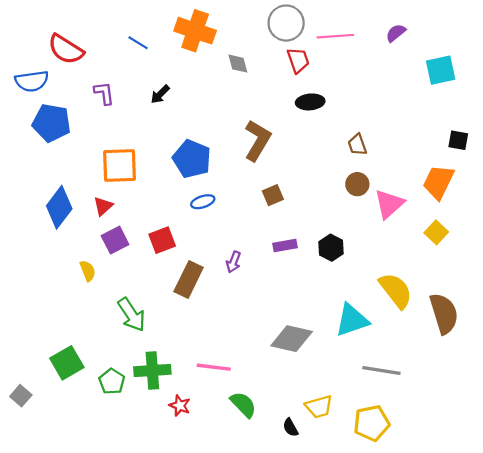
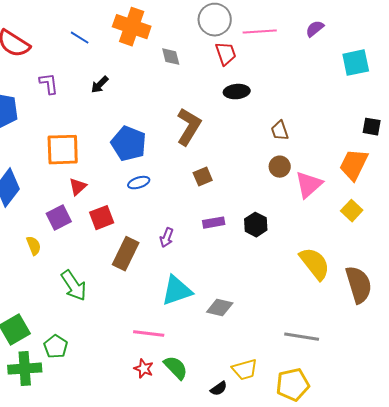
red triangle: (103, 206) -> (78, 187), moved
cyan triangle: (352, 320) -> (177, 291), moved
gray diamond: (292, 339) -> (220, 308), size x0.7
green cross: (152, 370) -> (25, 369), moved
red star: (180, 406) -> (144, 369), moved
black semicircle: (290, 427) -> (219, 389), turned -96

